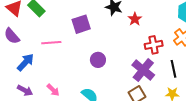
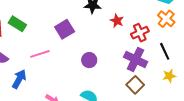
red star: (135, 19) -> (117, 21), moved

